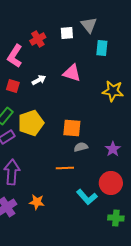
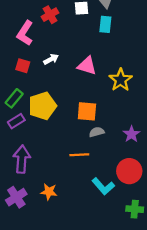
cyan rectangle: (102, 48) -> (105, 24), moved
pink triangle: (72, 73) -> (87, 66), moved
yellow star: (113, 91) -> (121, 80), moved, turned 30

